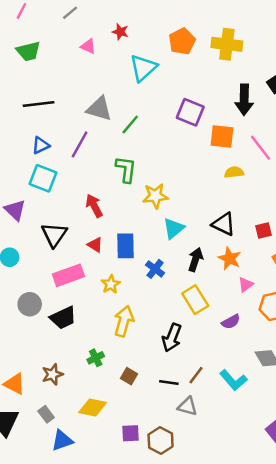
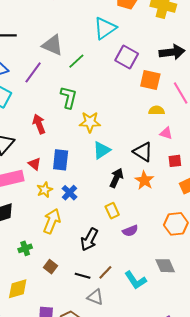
cyan triangle: (143, 68) -> (105, 28), moved
black arrow: (244, 100) -> (172, 52), turned -105
red triangle: (95, 245) -> (35, 164), moved
blue cross: (155, 269) -> (70, 193), moved
pink triangle: (246, 285) -> (166, 133), moved, turned 48
yellow rectangle: (195, 300) -> (112, 211), size x0.7
purple semicircle: (231, 322) -> (130, 231), moved
yellow diamond: (93, 408) -> (18, 289), turned -35

